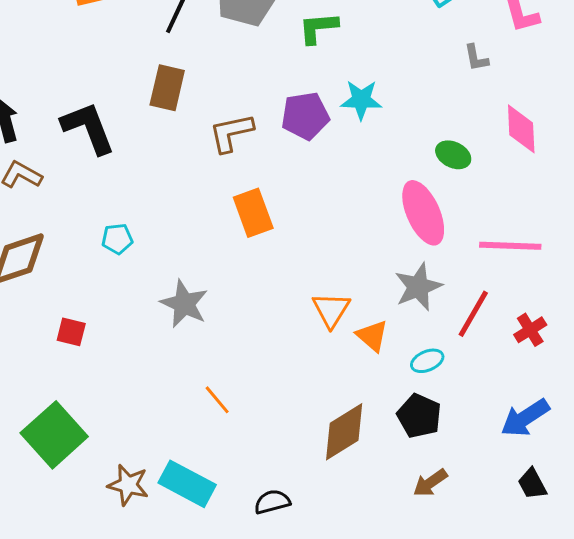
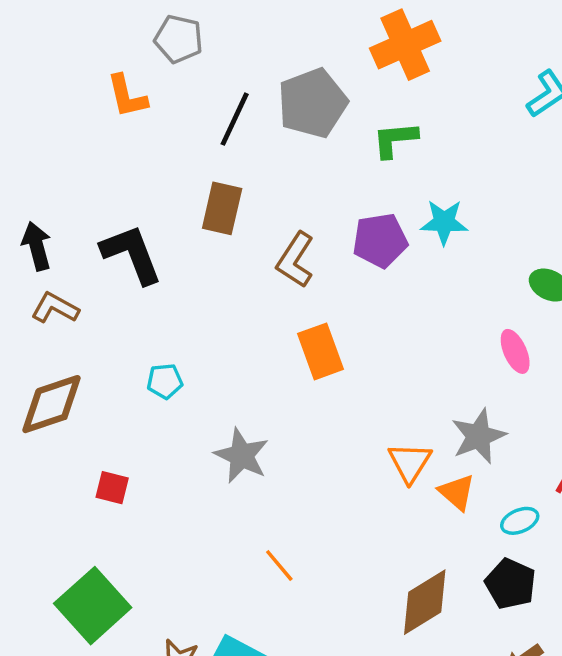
brown L-shape: (231, 133) -> (295, 260), turned -45
pink ellipse: (423, 213) -> (515, 351), size x0.6
gray star: (418, 287) -> (478, 436), moved

